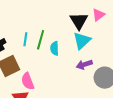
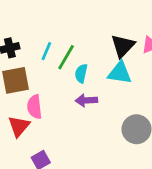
cyan triangle: (82, 41) -> (120, 73), turned 36
purple arrow: (84, 65) -> (86, 100), moved

